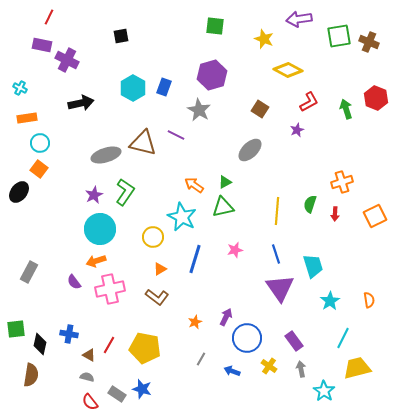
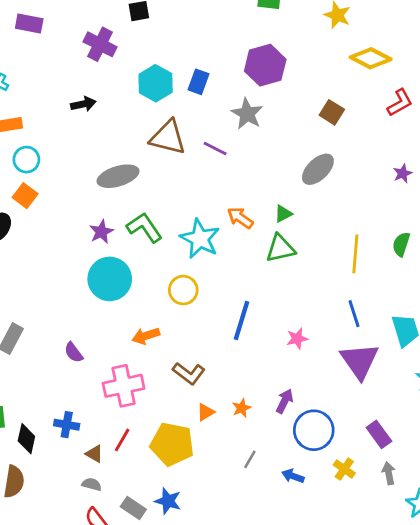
purple cross: (67, 60) -> (100, 44), moved
black arrow: (81, 103) -> (83, 104), size x0.7
purple star: (297, 130) -> (403, 173), moved
brown triangle: (143, 143) -> (168, 137), moved
green L-shape: (125, 192) -> (144, 228), turned -68
cyan star: (182, 217) -> (200, 239), moved
pink star: (235, 250) -> (297, 339), moved
orange arrow: (96, 261) -> (146, 336), moved
orange triangle: (160, 269) -> (205, 412), moved
pink cross: (110, 289) -> (124, 386), moved

